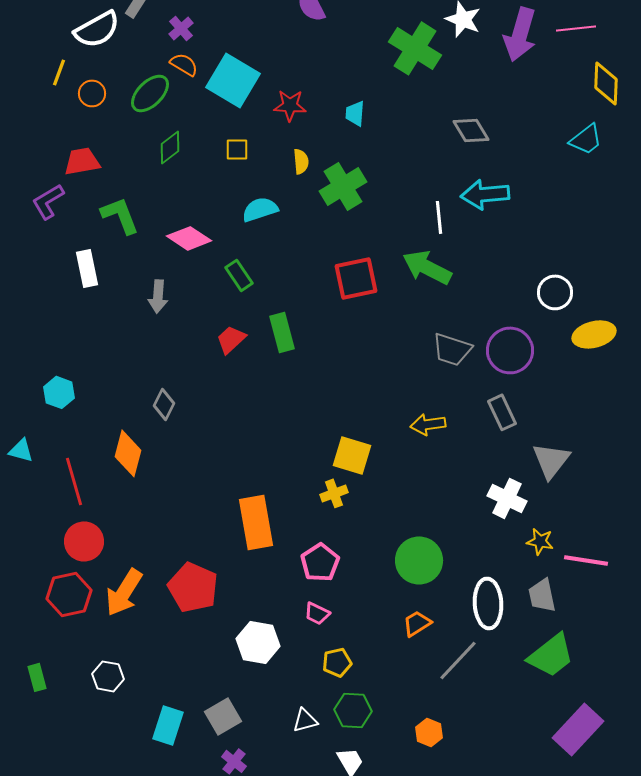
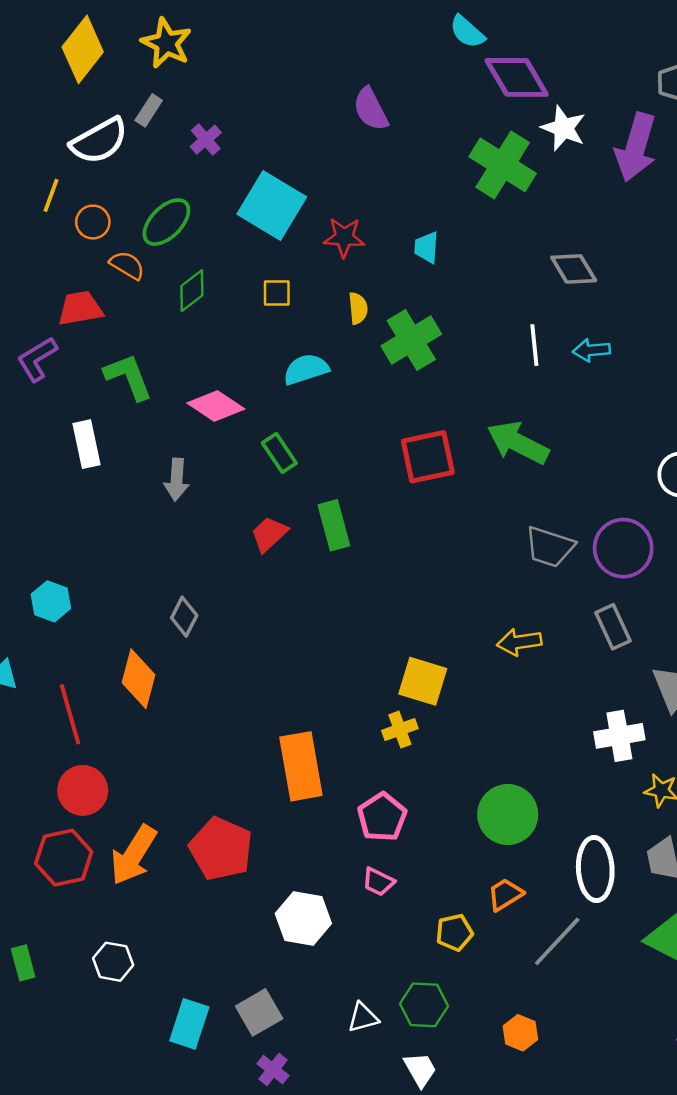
orange semicircle: (184, 64) -> (127, 265), moved
cyan arrow: (485, 194) -> (591, 350), size x0.6
white line: (439, 217) -> (534, 345), moved
white cross: (507, 498) -> (619, 736), turned -36
yellow pentagon: (337, 662) -> (454, 932), moved

